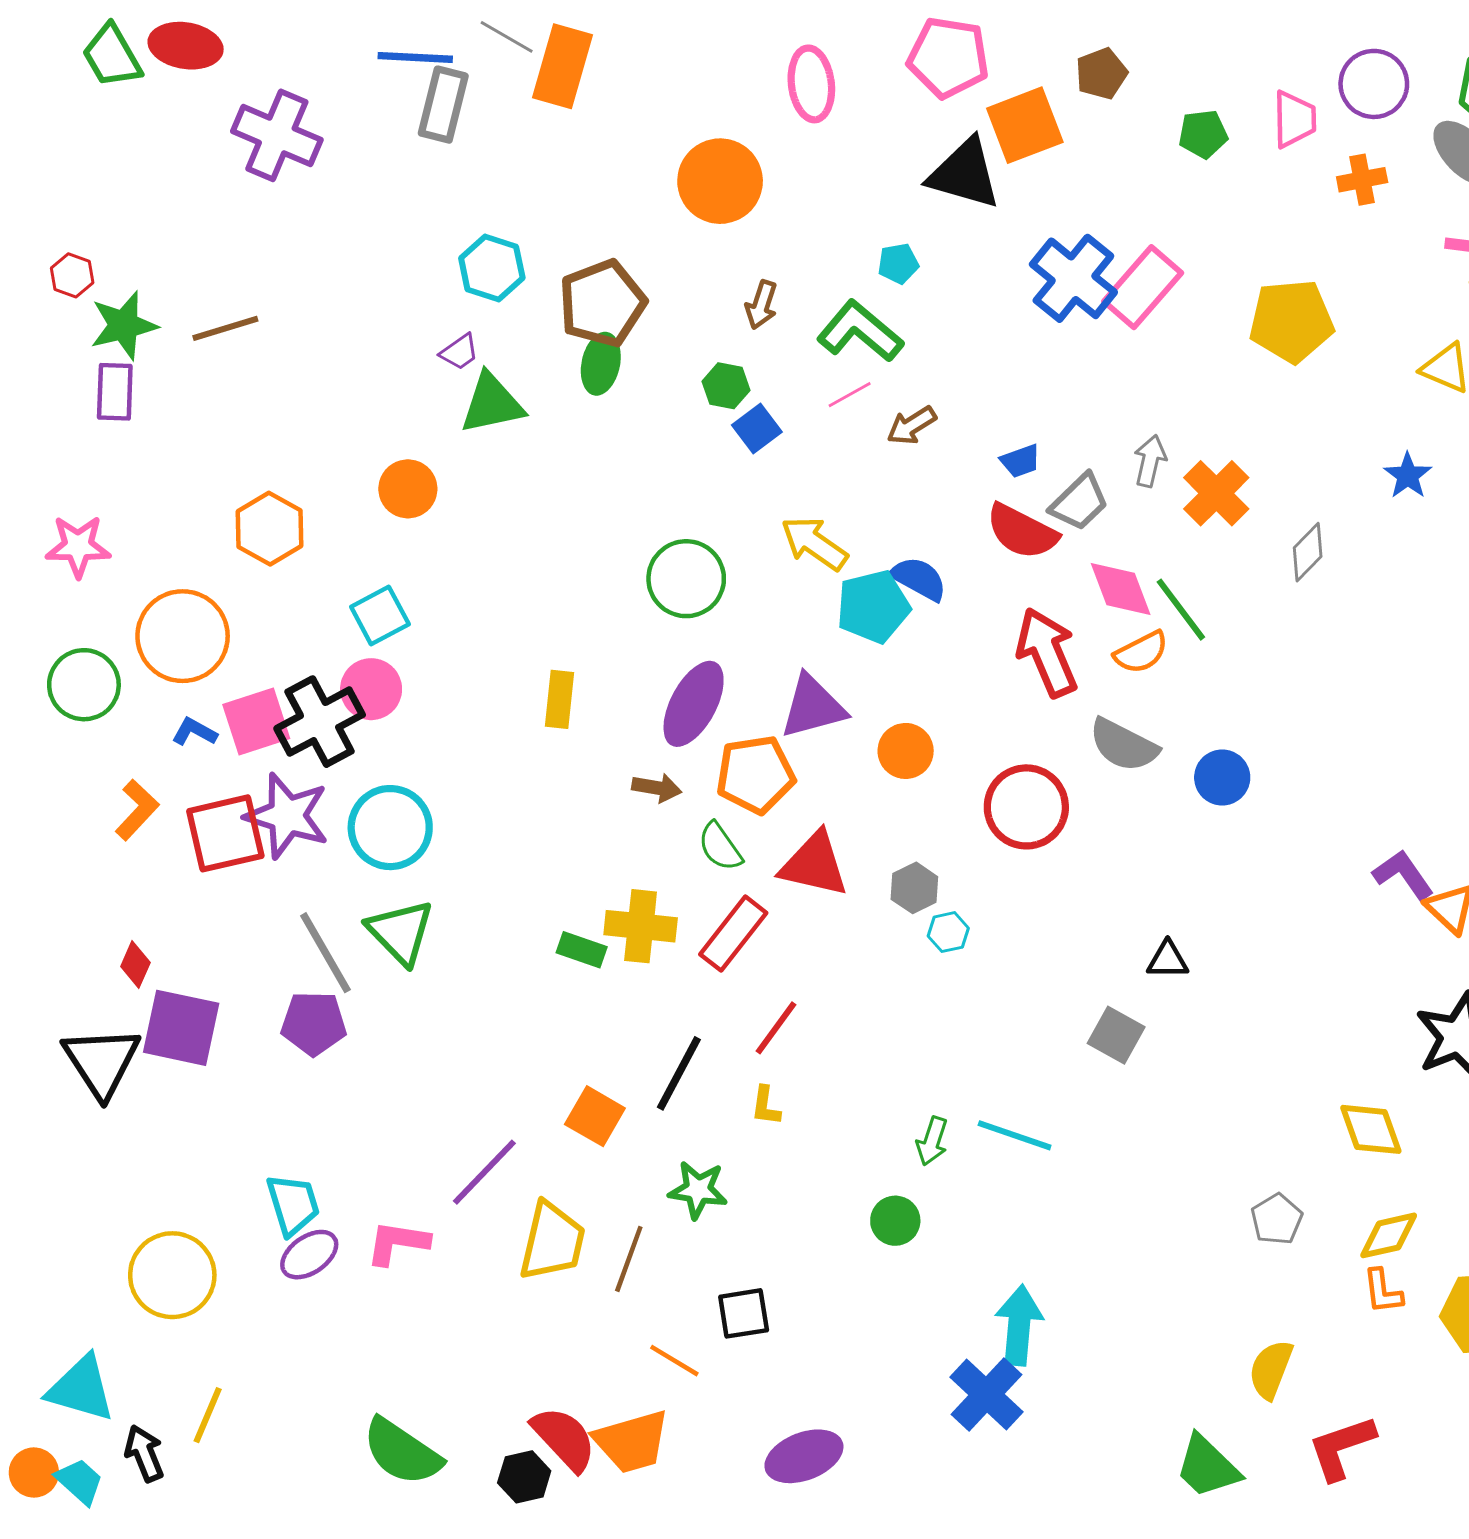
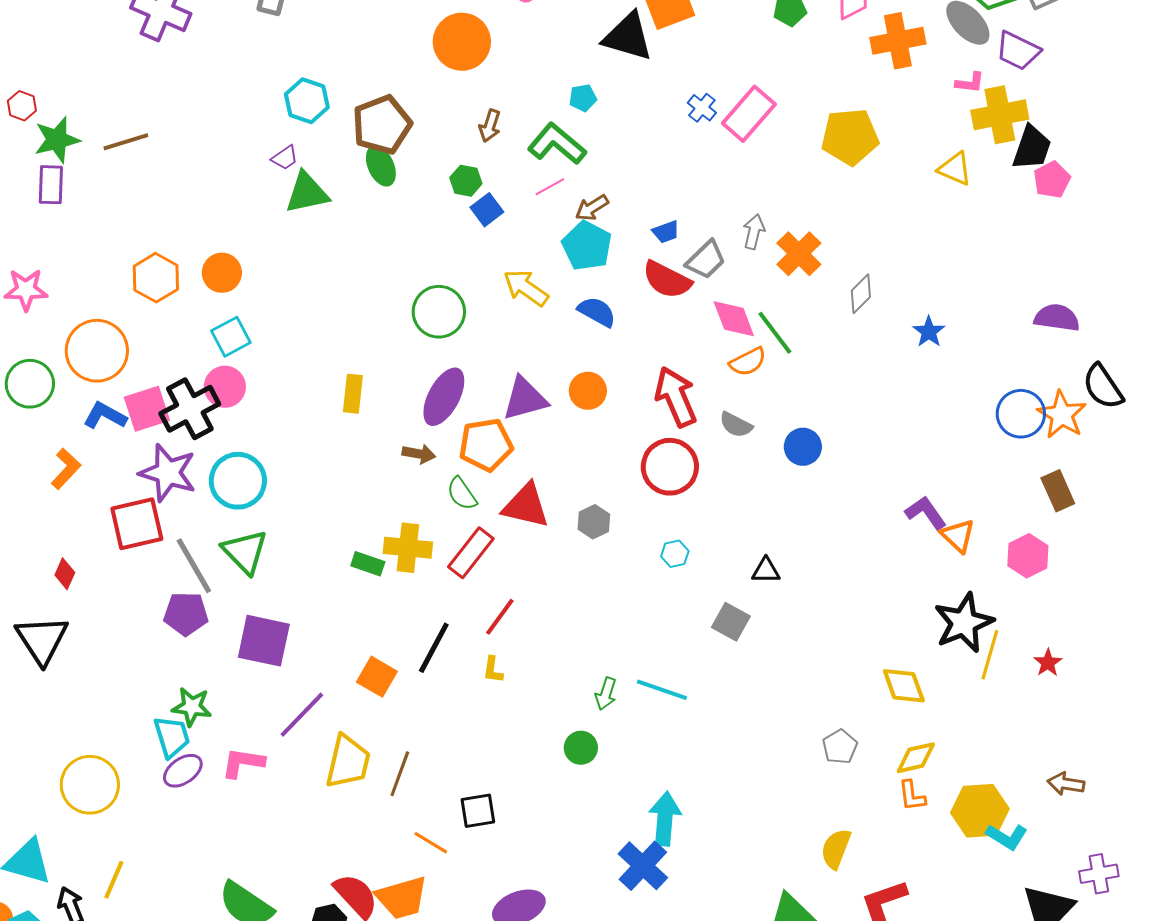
orange cross: (1362, 180) -> (898, 41), size x1.6
blue cross: (1073, 278) -> (702, 108), size x0.5
green ellipse: (601, 364) -> (381, 166), turned -36
blue star: (1408, 476) -> (929, 332), moved
orange circle: (408, 489) -> (222, 273), moved
cyan pentagon: (873, 607) -> (587, 246), moved, turned -30
red arrow: (1047, 652) -> (676, 397), moved
blue L-shape: (194, 732) -> (105, 416), size x1.4
gray semicircle: (1124, 745) -> (736, 425), size x0.7
orange circle: (906, 751) -> (588, 391), moved
red square: (225, 833) -> (137, 524), moved
cyan hexagon: (948, 932) -> (675, 554), moved
purple square: (181, 1028) -> (264, 641), moved
green star: (698, 1190) -> (192, 707), moved

